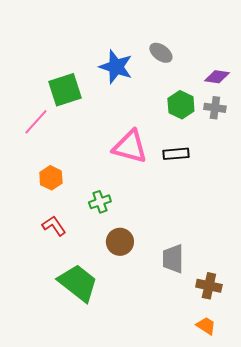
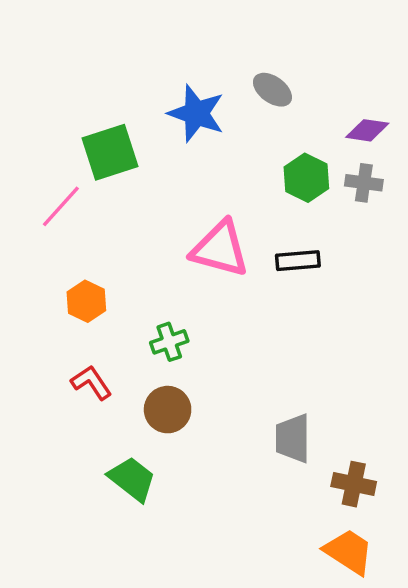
brown circle: (120, 242) -> (168, 410), moved
green trapezoid: (78, 283) -> (132, 479), size x0.7
orange trapezoid: (206, 326) -> (349, 552), size x1.5

